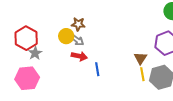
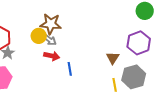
brown star: (78, 24) -> (51, 24), size x1.5
yellow line: (142, 74) -> (115, 85), moved

